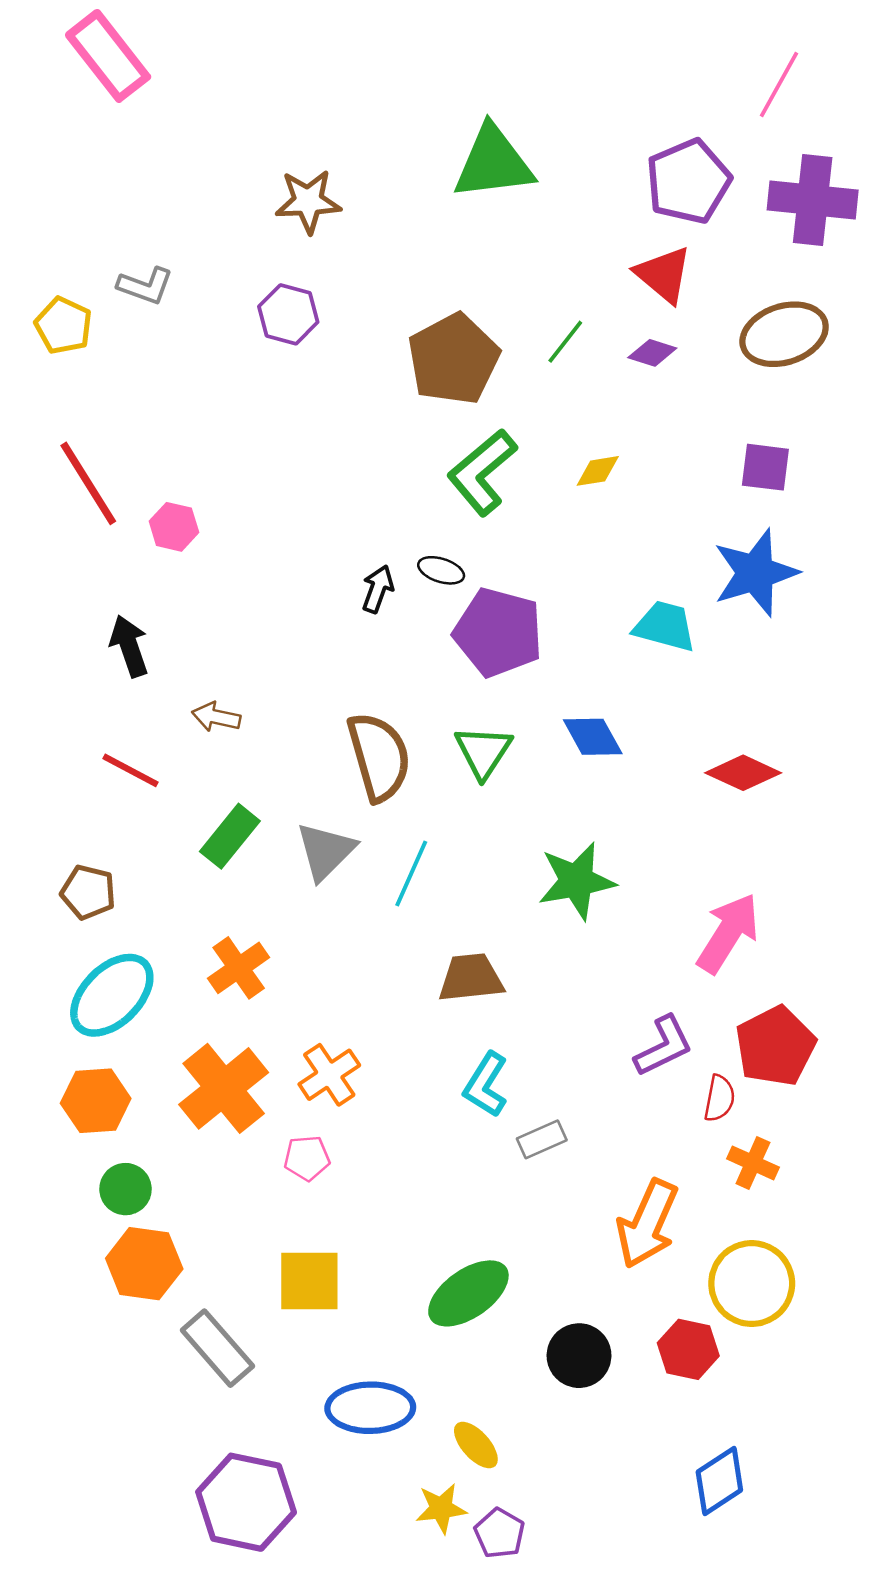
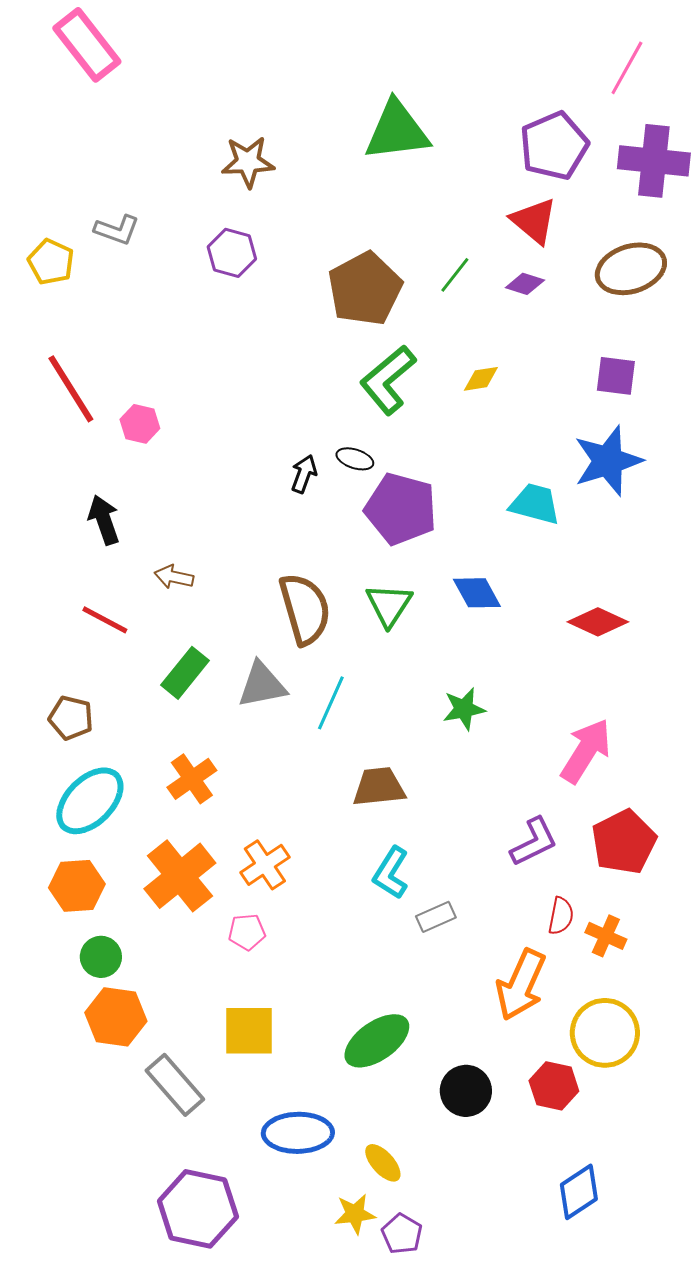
gray triangle: (326, 851) -> (262, 685), turned 34
green star: (577, 881) -> (464, 709), size x0.7
red semicircle: (719, 1098) -> (561, 916), moved

